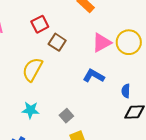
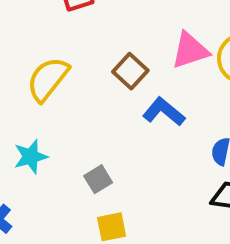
brown square: (57, 42) -> (130, 71), moved
cyan star: (30, 110) -> (31, 157), turned -30

